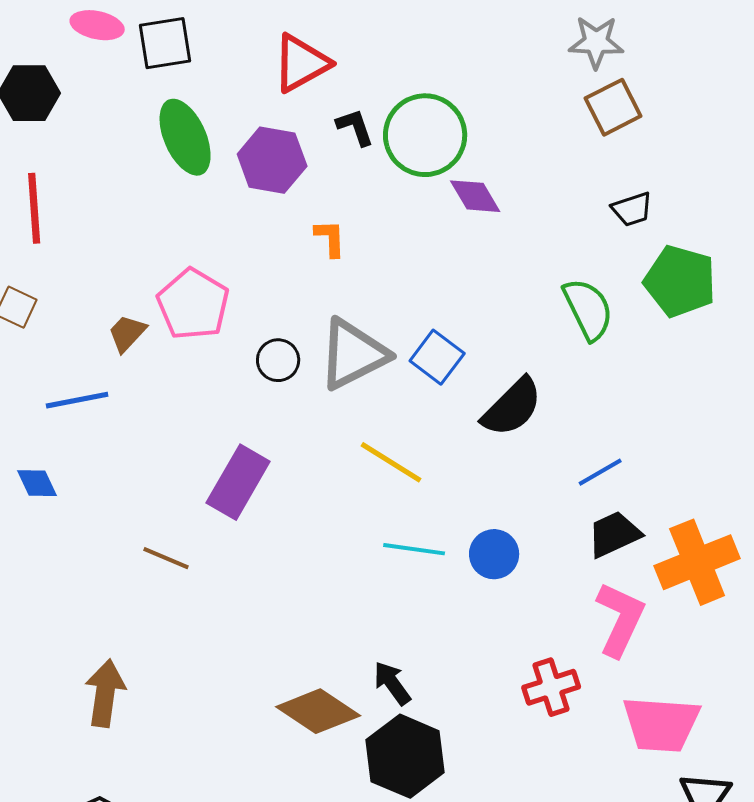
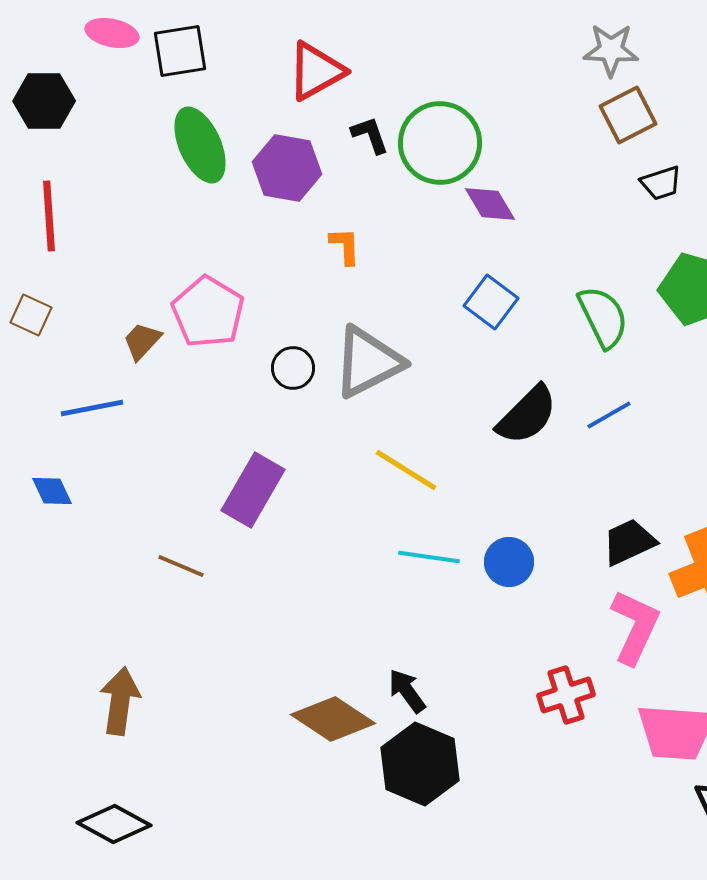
black trapezoid: (632, 209) -> (661, 183), moved
blue square: (437, 357) -> (491, 302), moved
blue line: (600, 472) -> (609, 415), moved

